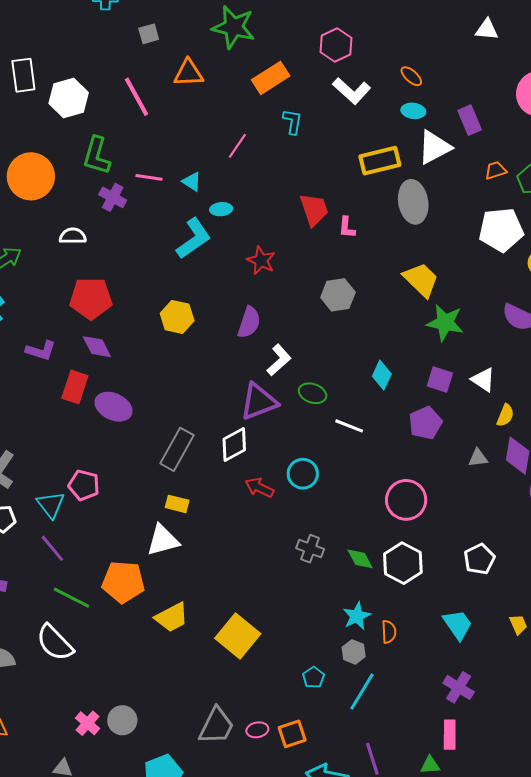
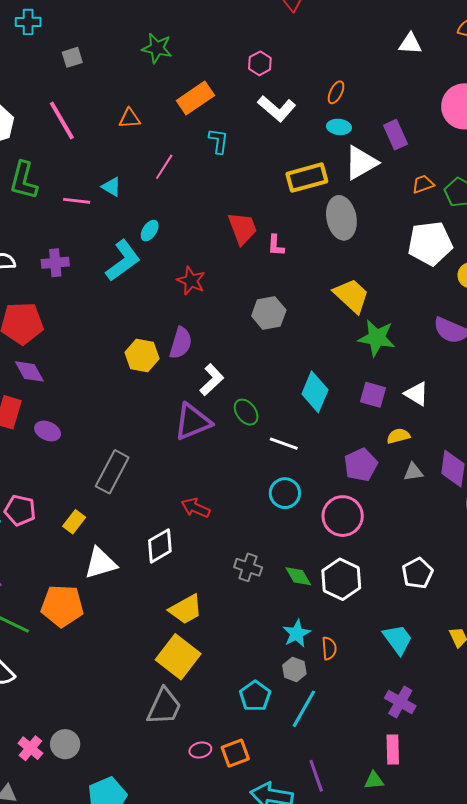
green star: (234, 27) -> (157, 48), size x0.7
pink hexagon: (336, 45) -> (260, 63), size x0.7
orange triangle: (188, 73) -> (130, 118), moved, size x0.7
orange ellipse: (411, 76) -> (336, 92), turned 75
cyan triangle: (192, 182) -> (111, 187), moved
purple cross: (113, 197) -> (55, 263), moved, turned -32
cyan ellipse: (221, 209) -> (150, 231), turned -50
yellow hexagon: (177, 317) -> (142, 356), moved
cyan diamond: (382, 375) -> (315, 392), size x1.4
green ellipse: (313, 393) -> (246, 412), turned 36
purple ellipse: (113, 407) -> (48, 431), size x0.7
yellow semicircle: (505, 415) -> (398, 436), moved, turned -125
purple pentagon: (425, 423) -> (361, 465), moved
white diamond: (234, 445) -> (160, 546), moved
cyan circle: (303, 474) -> (285, 493), moved
yellow rectangle: (177, 504) -> (74, 522), moved, turned -65
yellow trapezoid: (172, 617) -> (186, 609), moved
cyan pentagon: (313, 677) -> (255, 696), size x1.4
gray trapezoid: (216, 726) -> (164, 706), moved

